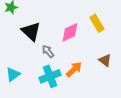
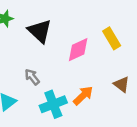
black triangle: (31, 31) -> (40, 31), moved
gray arrow: (48, 51) -> (32, 77), moved

